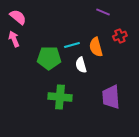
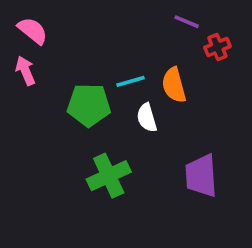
red cross: (120, 36) -> (217, 47), moved
green cross: (60, 97) -> (109, 176), turned -30

